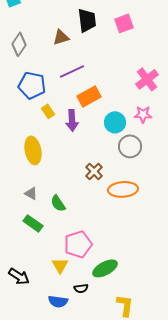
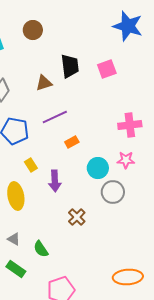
pink cross: (147, 79) -> (130, 125), turned 30
orange rectangle: (89, 96) -> (72, 142), size x0.6
yellow rectangle: (48, 111) -> (31, 165), moved
purple arrow: (72, 120) -> (55, 181), moved
orange ellipse: (123, 189) -> (128, 277), moved

